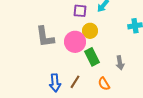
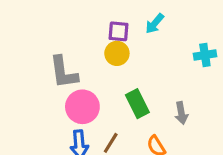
yellow circle: (90, 31) -> (117, 53), moved
pink circle: (75, 42) -> (82, 107), moved

